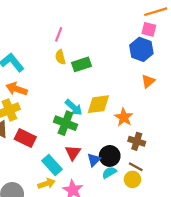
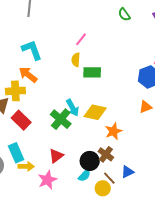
brown cross: (137, 141) -> (106, 154), moved
red triangle: (73, 153) -> (56, 156), moved
blue triangle: (94, 160) -> (127, 172), moved
cyan rectangle: (52, 165) -> (16, 153), moved
cyan semicircle: (109, 173) -> (84, 175), turned 144

